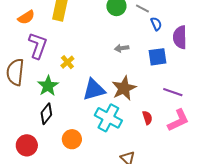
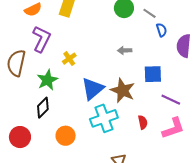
blue square: (158, 57) -> (153, 74), moved
brown star: (124, 88) -> (123, 91), turned -30
blue triangle: (94, 90) -> (93, 89), turned -30
cyan cross: (108, 118) -> (104, 118), turned 36

